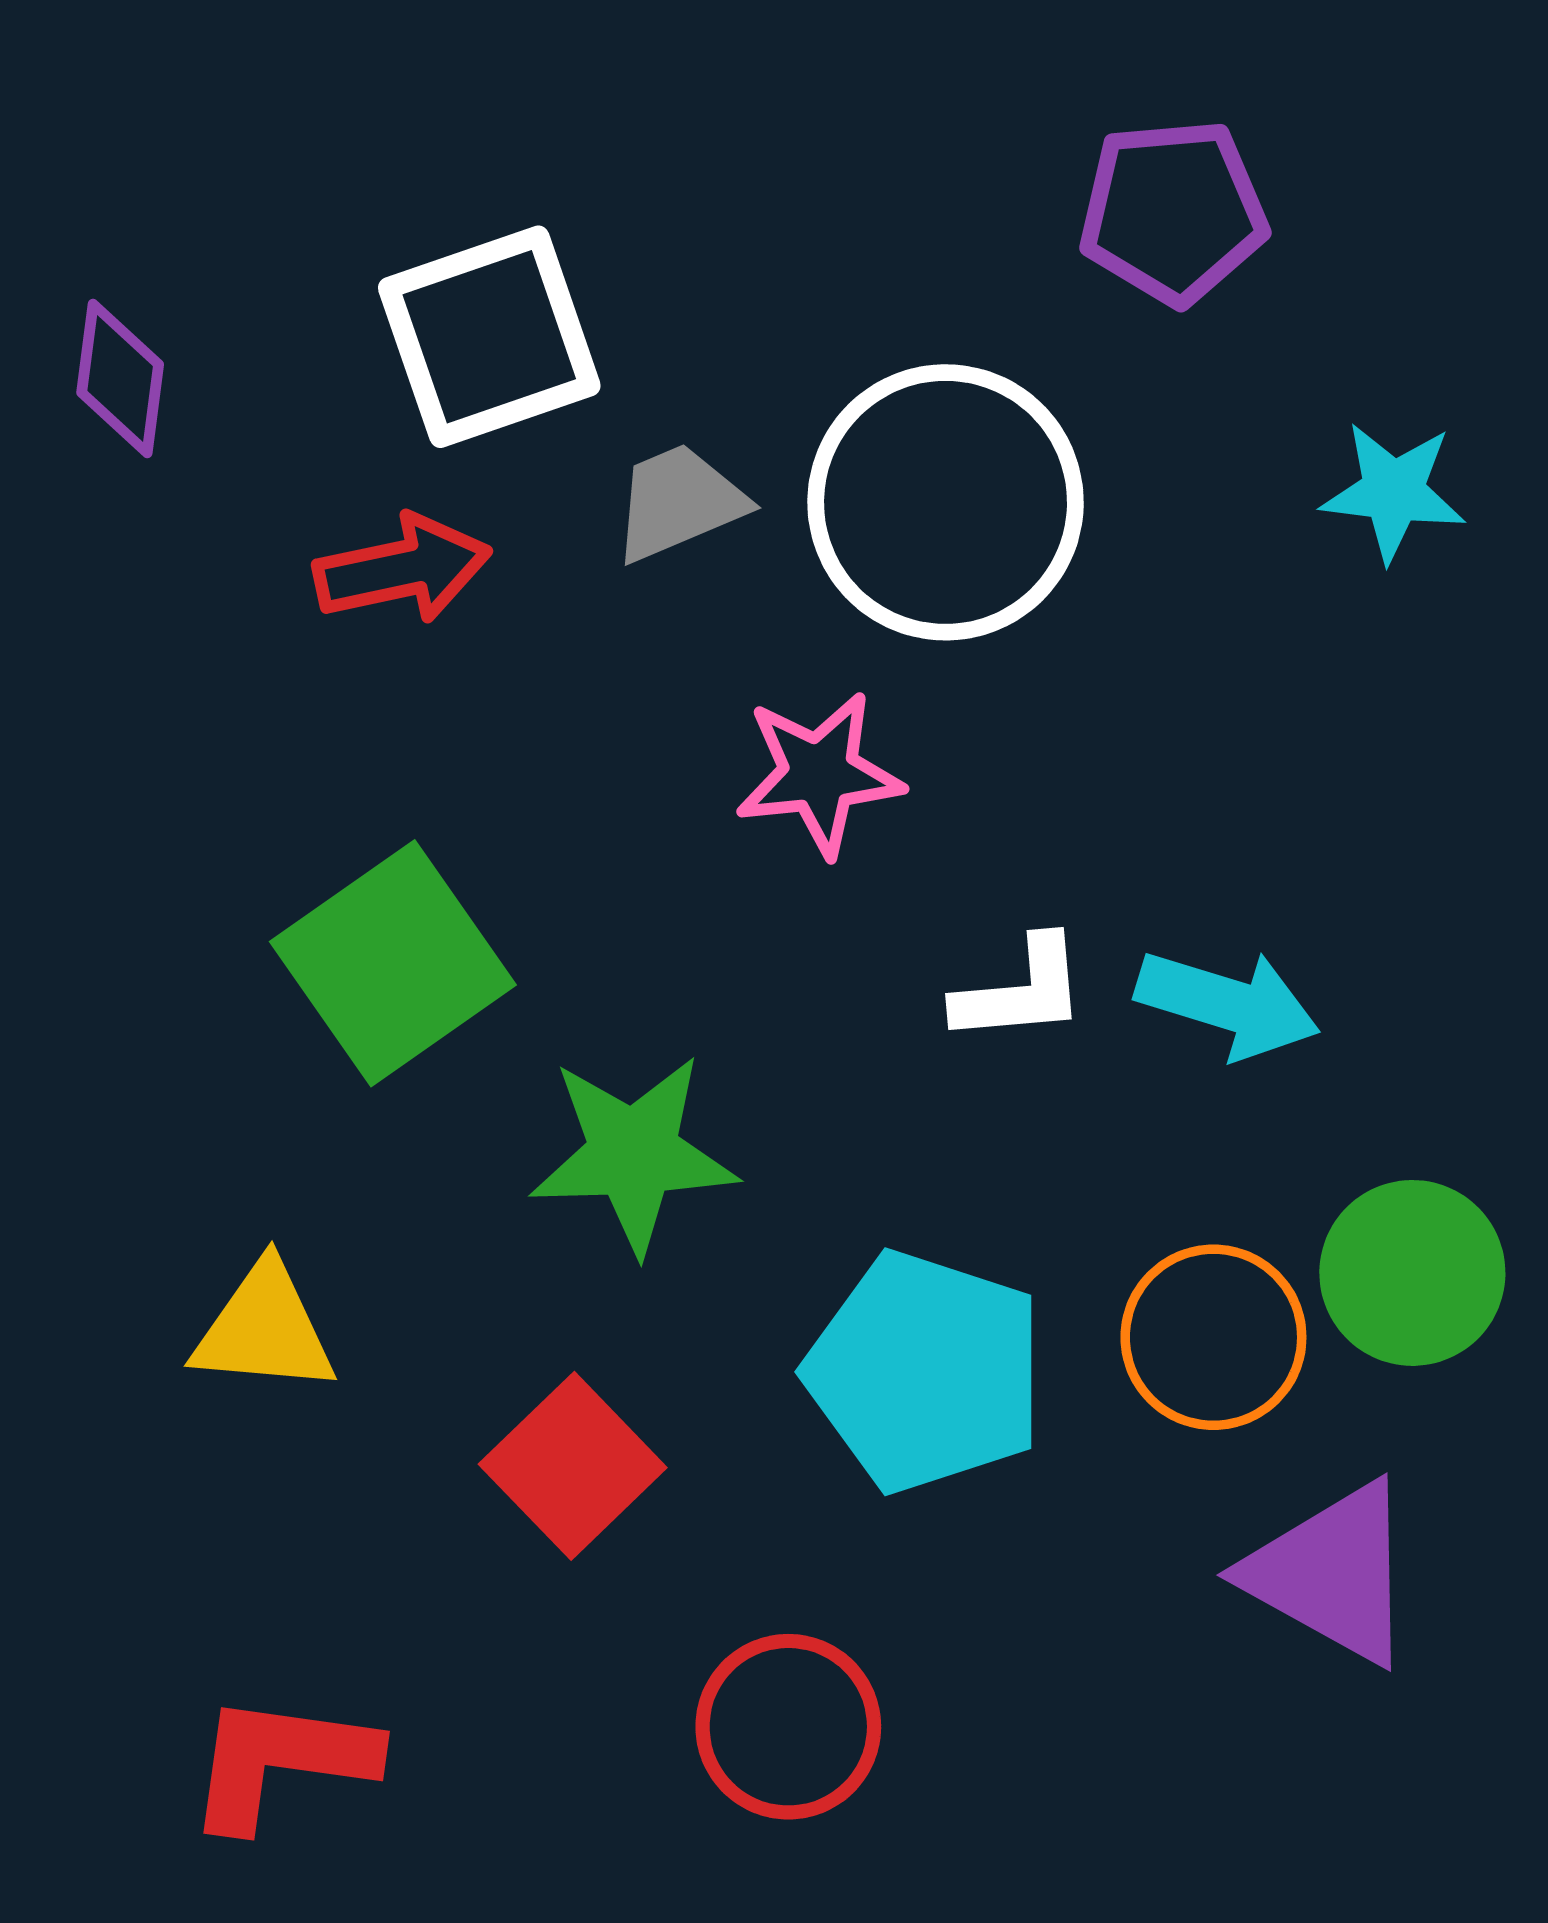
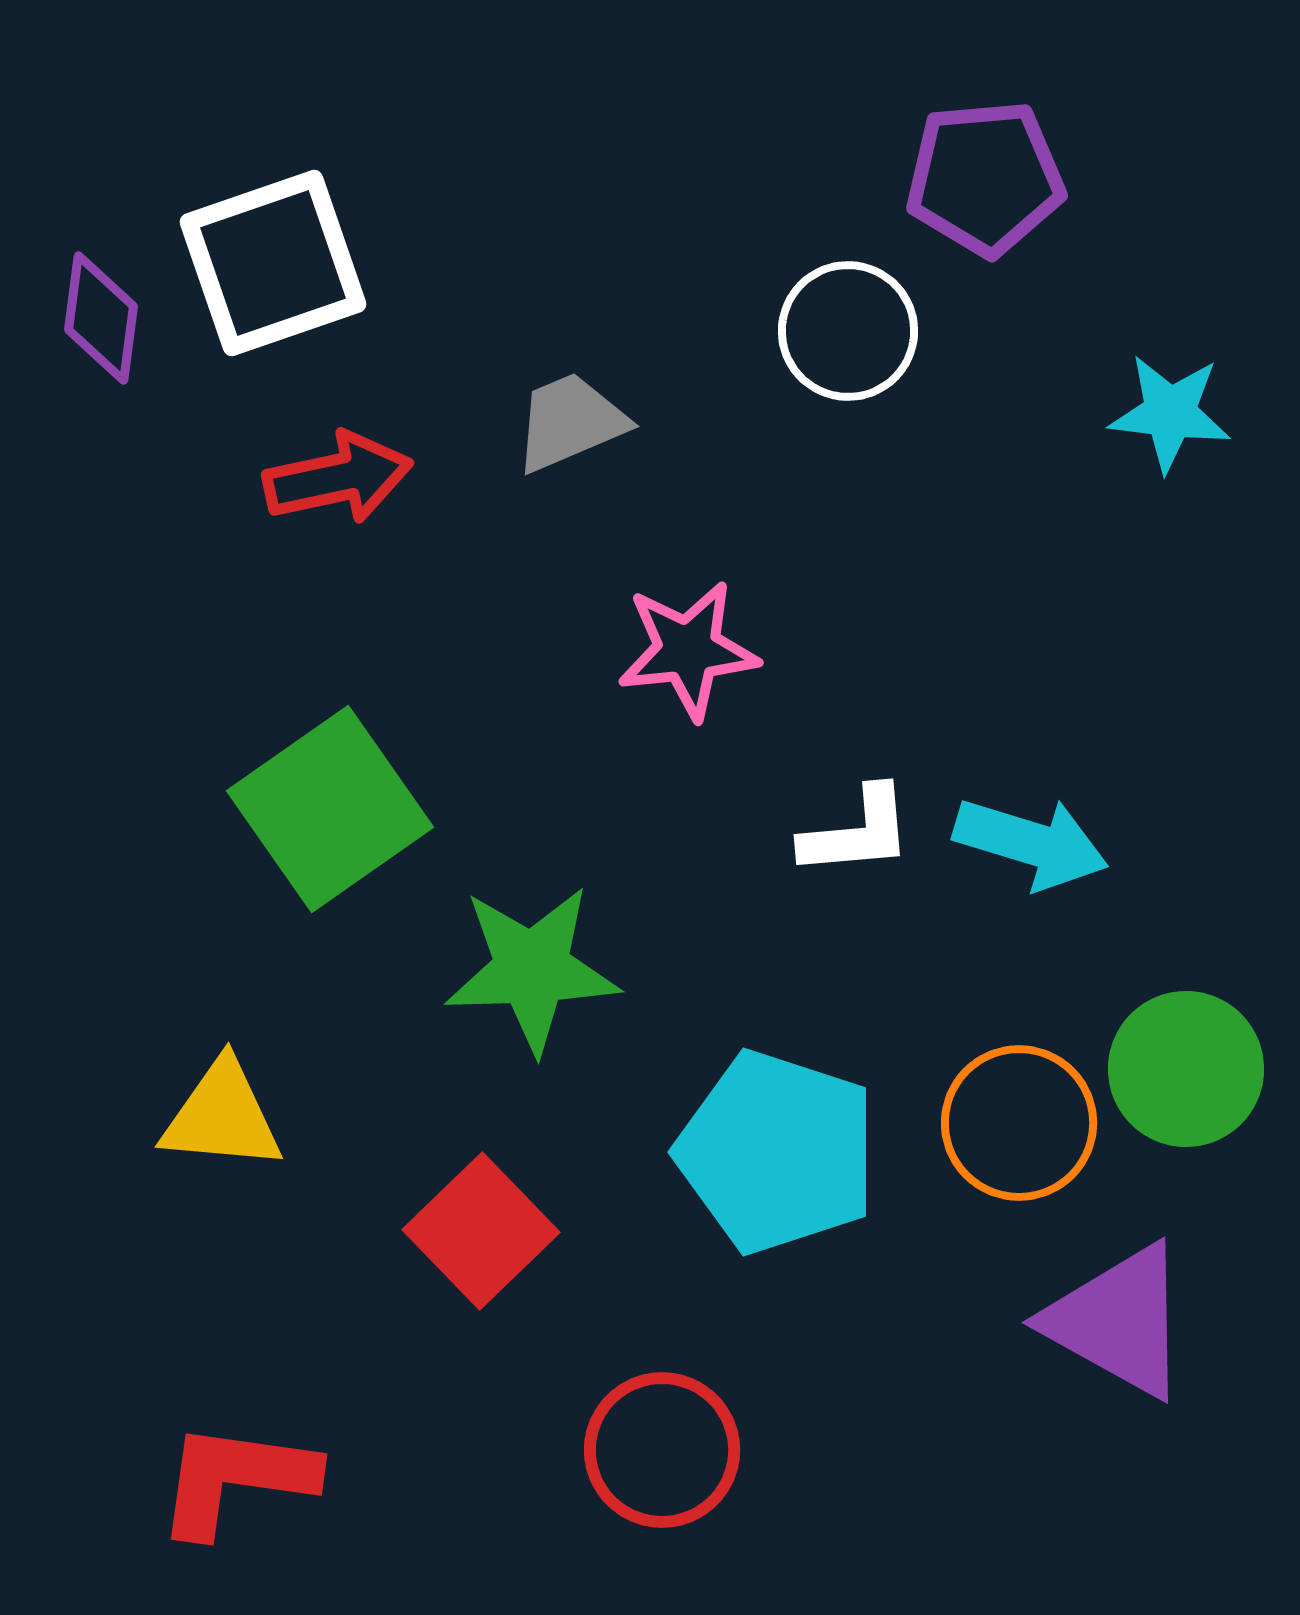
white square: (489, 337) -> (273, 263), moved
white circle: (946, 502) -> (848, 331), moved, size x0.6

